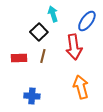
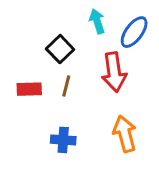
cyan arrow: (53, 14) -> (97, 21), moved
blue cross: (32, 96) -> (63, 140), moved

